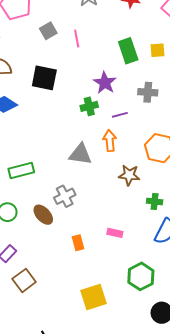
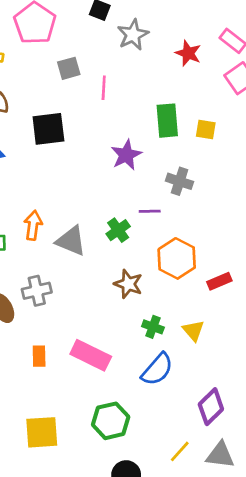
black square: (44, 78) -> (48, 129), turned -32
green cross: (89, 106) -> (118, 230), moved, turned -36
purple line: (120, 115) -> (150, 211), moved
orange arrow: (110, 141) -> (33, 225), moved
pink rectangle: (115, 233) -> (91, 355), size x1.8

